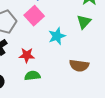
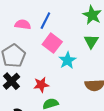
pink square: (34, 16) -> (52, 43), moved

